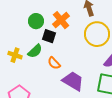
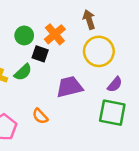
orange semicircle: (54, 63) -> (40, 116), moved
purple trapezoid: (73, 81) -> (69, 87), moved, turned -45

